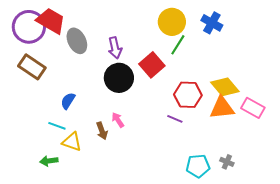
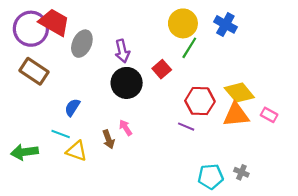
gray ellipse: (77, 41) -> (82, 44), turned 50
red square: (152, 65) -> (162, 69), size x0.7
pink rectangle: (253, 108) -> (269, 115), size x0.7
green arrow: (49, 161) -> (24, 152), moved, size x1.4

